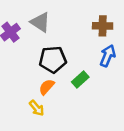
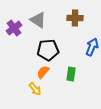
brown cross: (103, 26) -> (75, 18), moved
green rectangle: (80, 79) -> (71, 74), moved, turned -40

